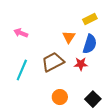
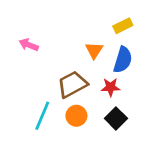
cyan line: (22, 70) -> (42, 116), moved
orange circle: (60, 97) -> (76, 116), moved
black square: (93, 99) -> (116, 118), moved

